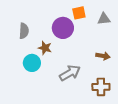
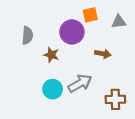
brown arrow: (103, 56) -> (103, 54), moved
cyan circle: (32, 63) -> (53, 89), moved

